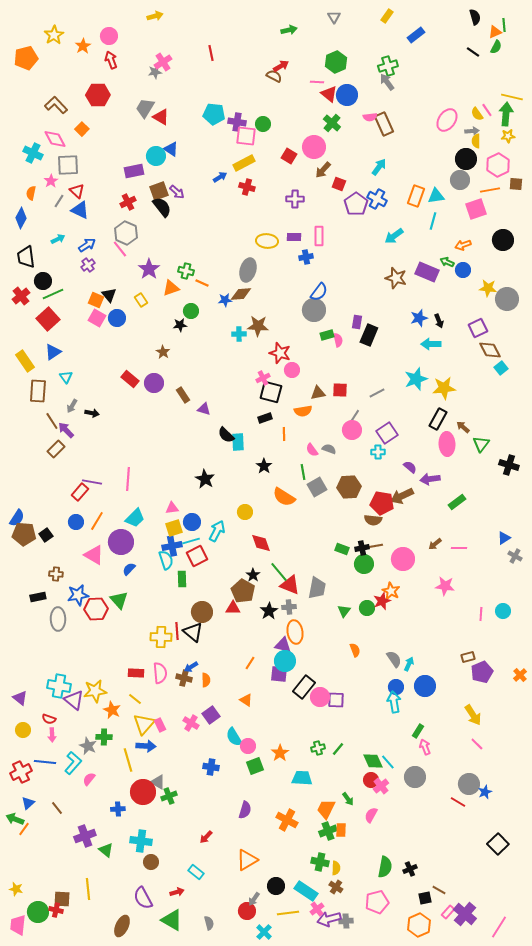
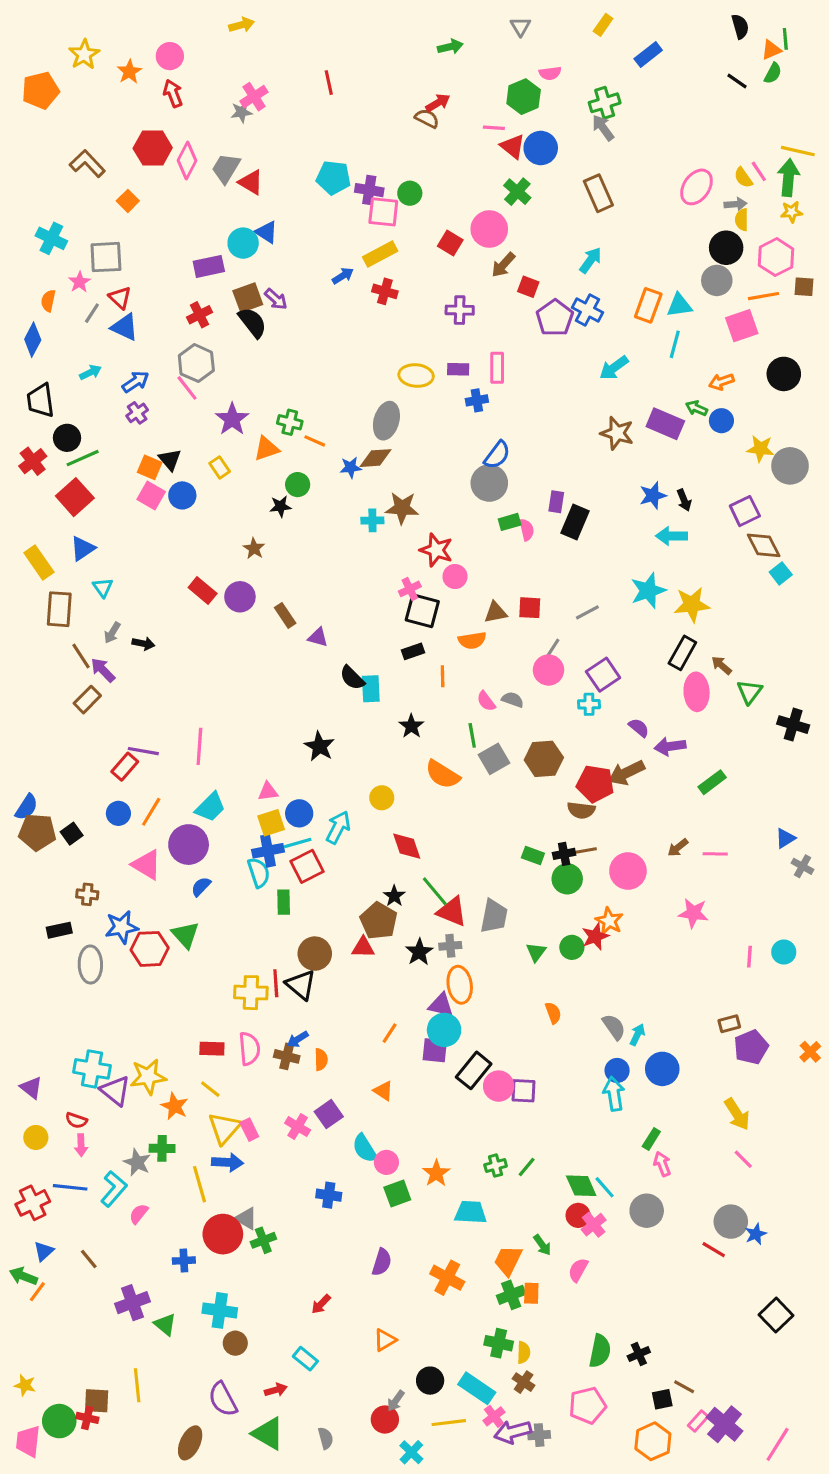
pink semicircle: (370, 117) -> (550, 73), moved
pink diamond: (55, 139) -> (187, 160), moved, turned 55
orange triangle: (247, 860) -> (385, 1340), size x0.7

